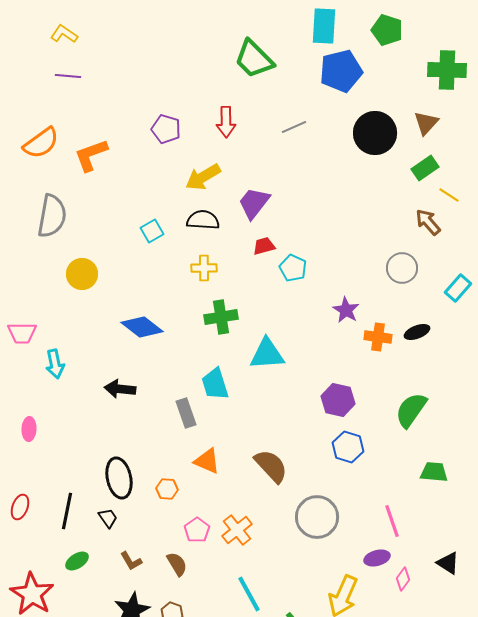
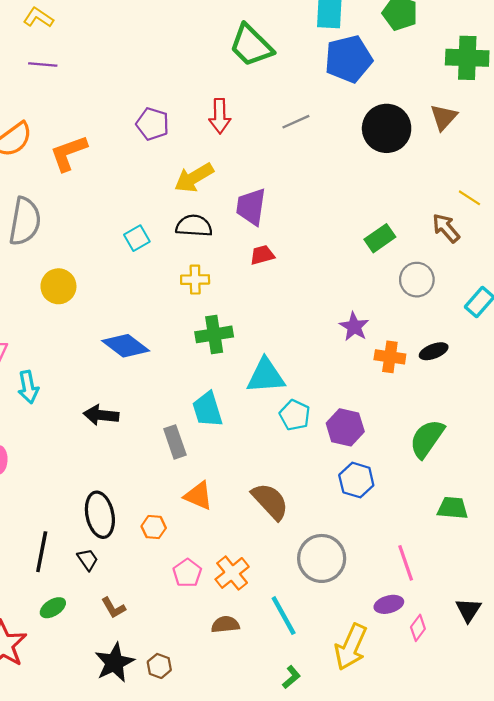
green rectangle: (425, 168) -> (380, 238), moved
purple trapezoid: (254, 203) -> (251, 207), turned -30
cyan pentagon: (293, 268) -> (295, 415), moved
black triangle: (448, 563) -> (468, 610), turned 30
brown semicircle: (177, 564) -> (225, 625), moved, turned -65
cyan line: (249, 594) -> (284, 616), moved

